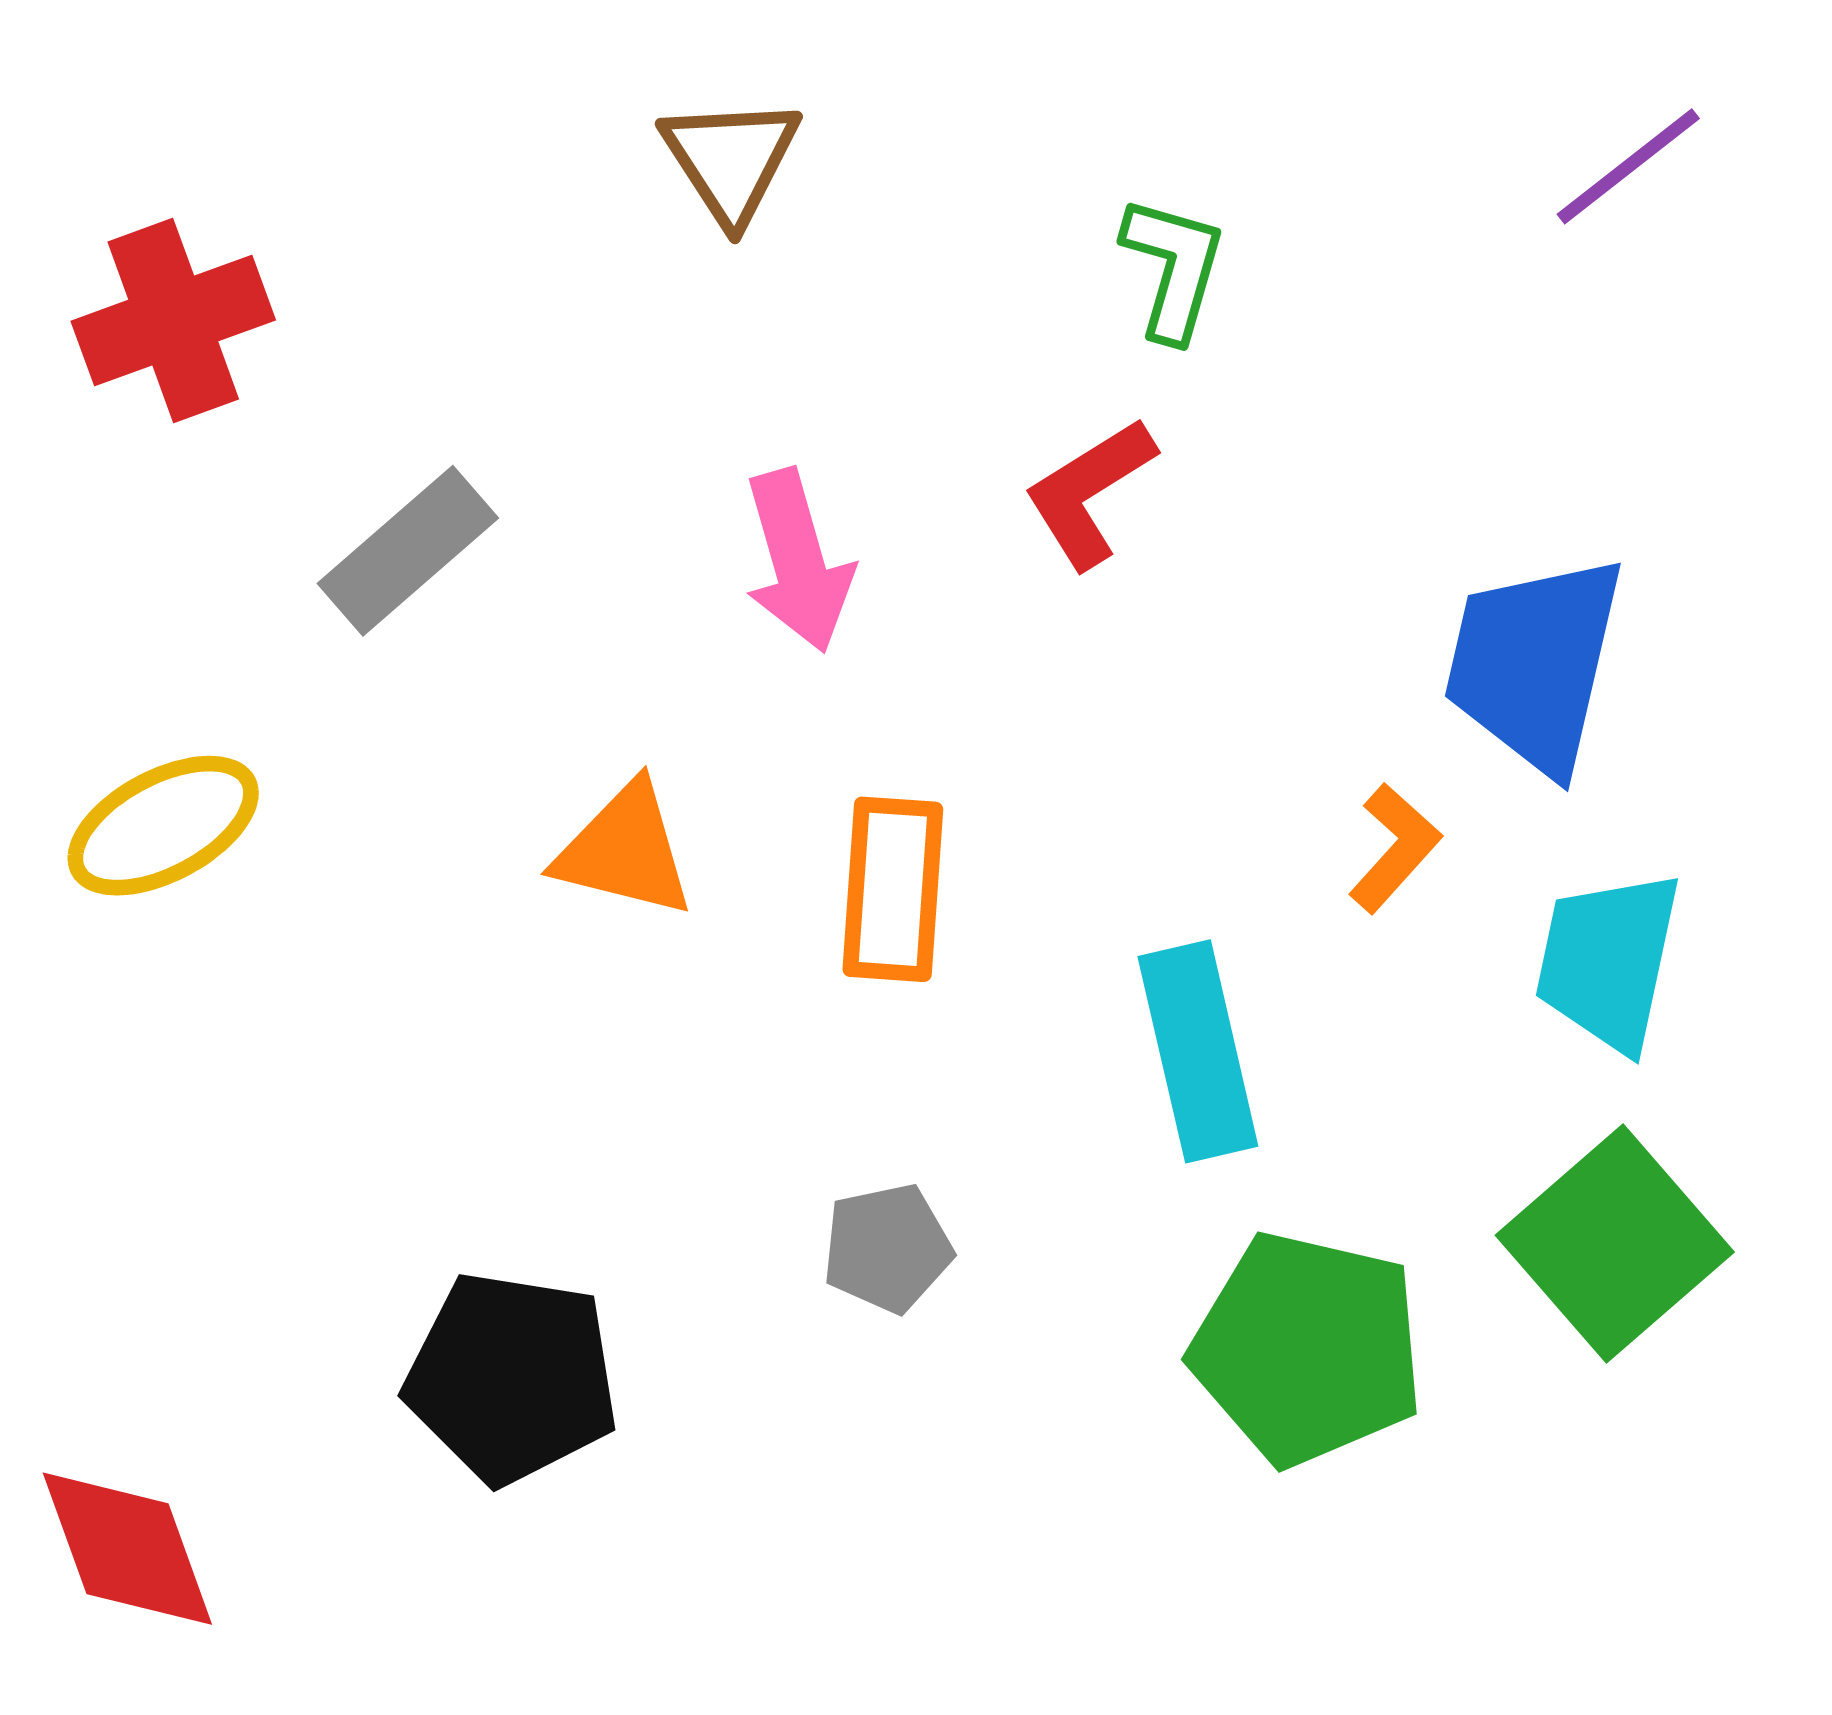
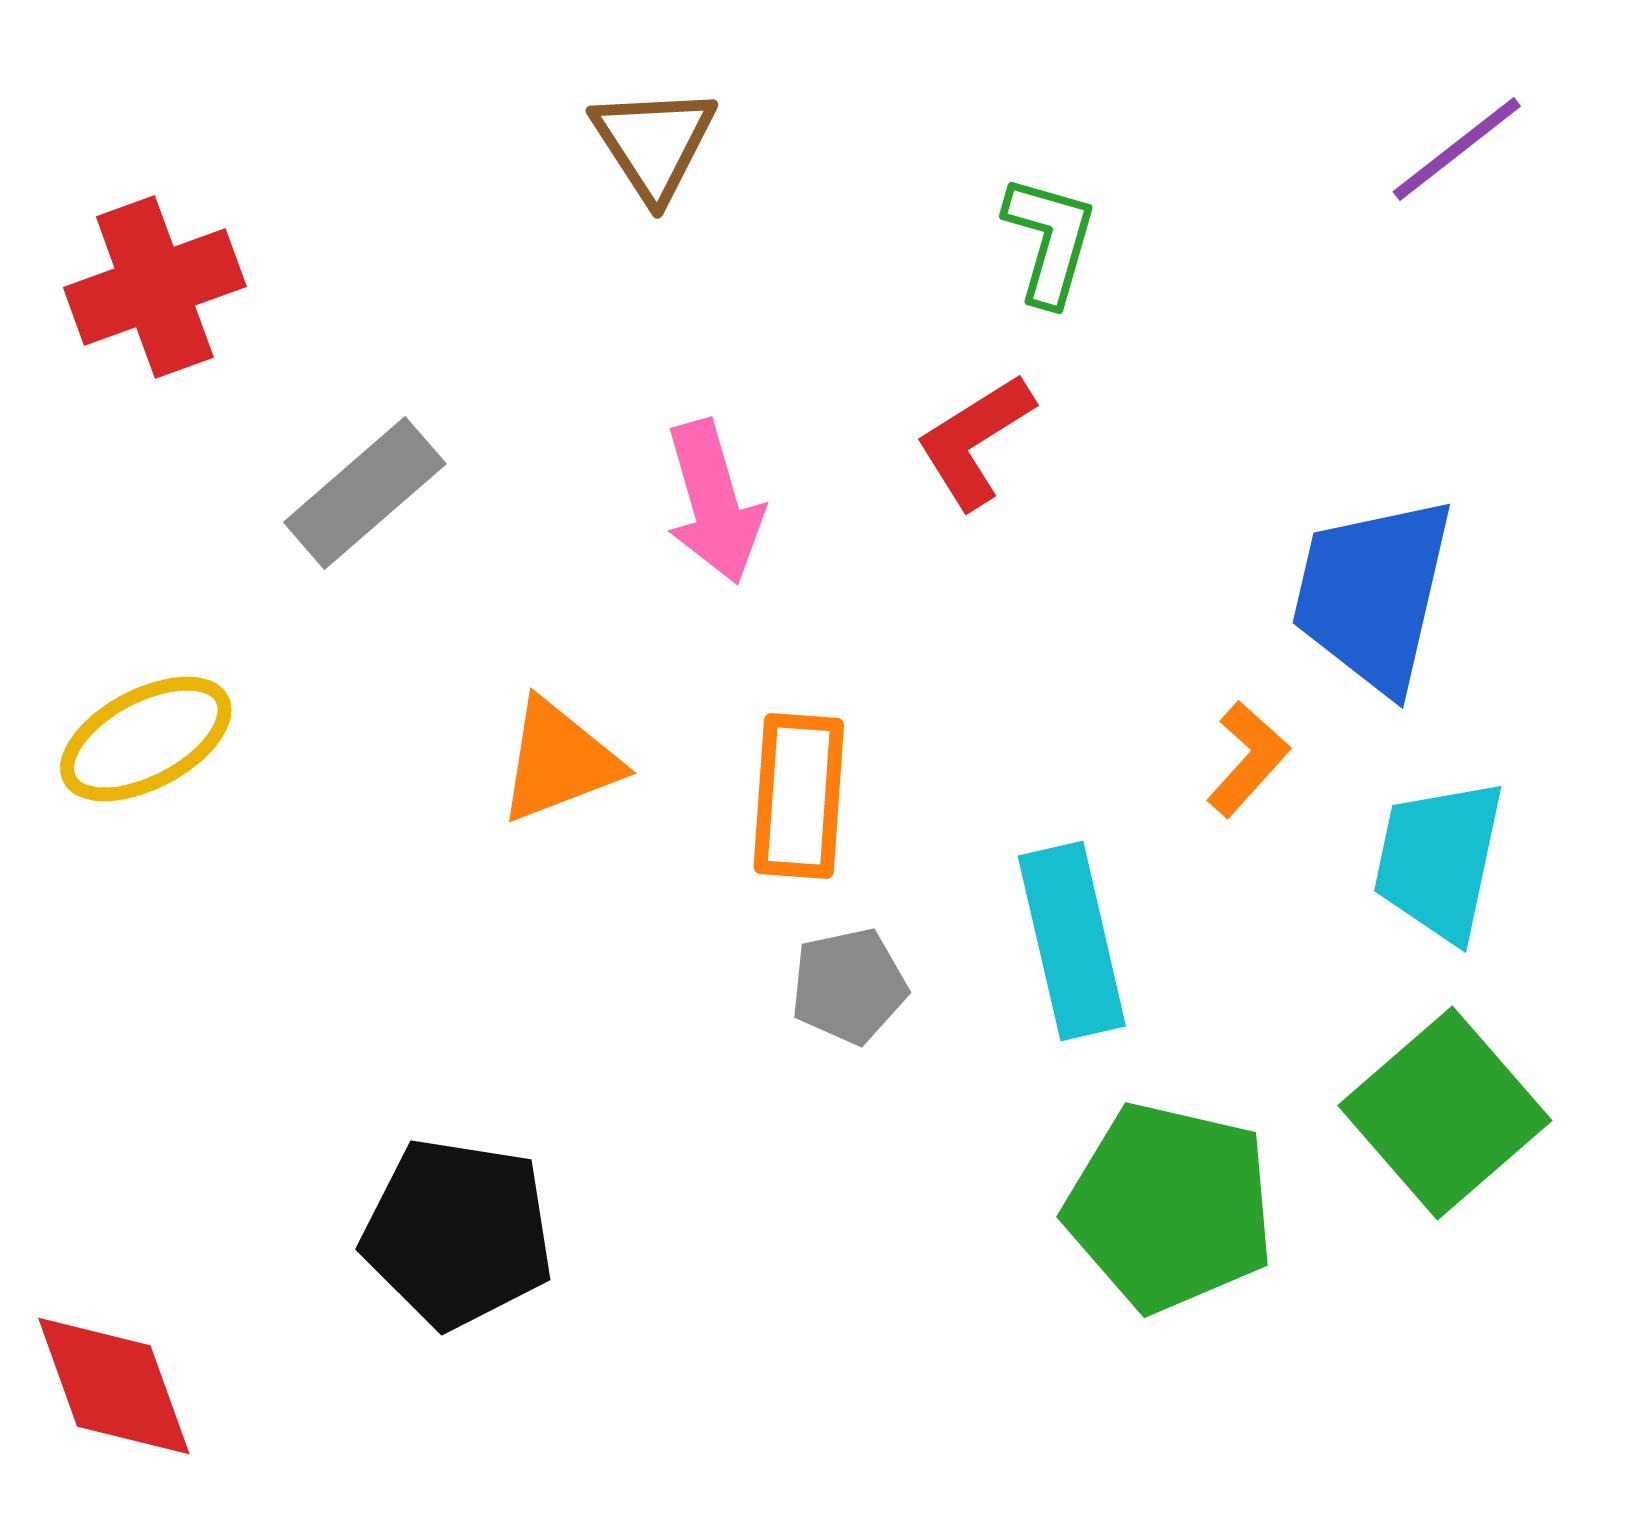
orange triangle: (625, 850) -> (559, 761), turned -35
gray pentagon: (887, 1248) -> (849, 986), moved

